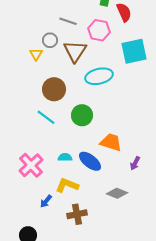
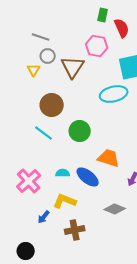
gray line: (68, 21) -> (41, 37), moved
cyan ellipse: (99, 76) -> (114, 94), moved

